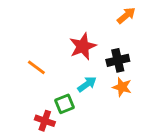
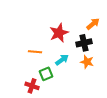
orange arrow: (126, 15) -> (93, 24), moved
orange line: (36, 67) -> (35, 52), moved, turned -32

